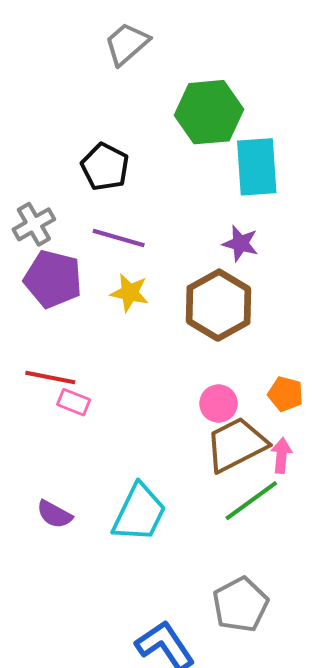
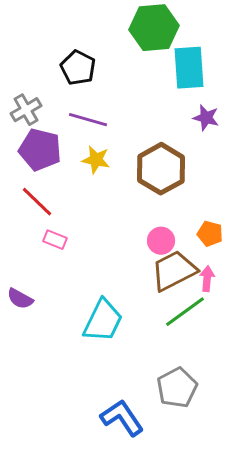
purple star: (240, 243) -> (206, 118), moved
red line: (50, 378) -> (37, 202), moved, turned 33
purple semicircle: (54, 514) -> (20, 299), moved

